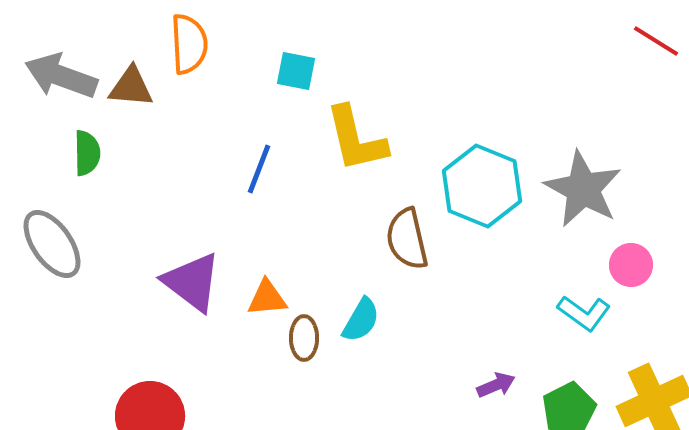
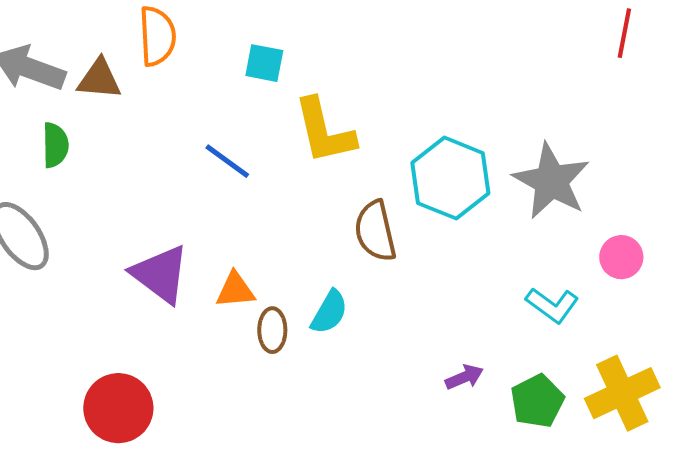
red line: (656, 41) -> (624, 33), turned 69
blue line: (259, 169) -> (227, 161), turned -75
pink circle: (631, 265) -> (621, 257), moved

